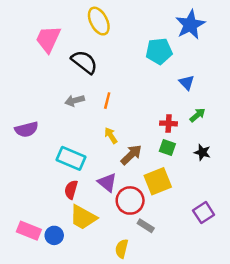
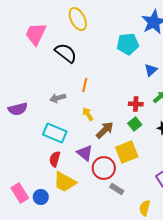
blue triangle: (187, 82) -> (151, 70), turned 32
gray arrow: (75, 101) -> (58, 98), moved
green square: (167, 147) -> (135, 124), turned 32
pink rectangle: (29, 231) -> (20, 193), turned 36
yellow semicircle: (122, 249) -> (145, 208), moved

